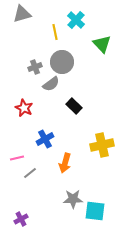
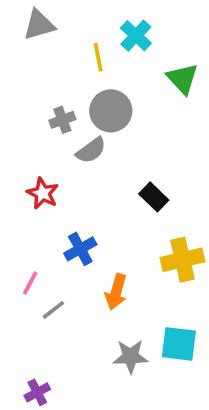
black rectangle: (74, 106) -> (154, 197), moved
pink line: (17, 158) -> (30, 283), turned -48
cyan square: (95, 211) -> (179, 344), moved

